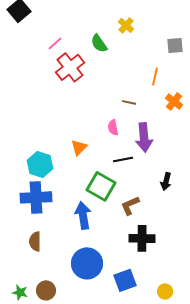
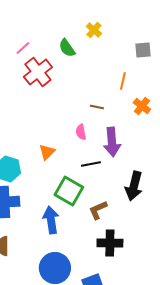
black arrow: (166, 181) -> (134, 186), size x1.6

